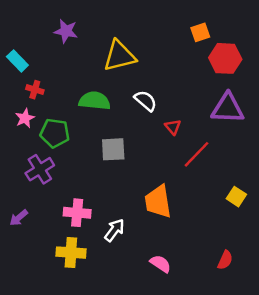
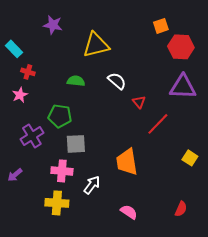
green semicircle: (95, 101) -> (76, 81), size x0.7
green pentagon: (55, 133) -> (60, 116), moved
gray square: (113, 149) -> (76, 144), moved

